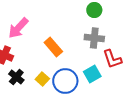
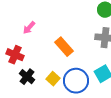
pink arrow: (18, 28) -> (29, 28), size x0.6

